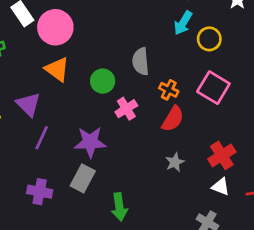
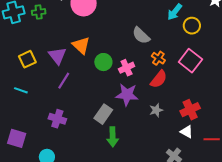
gray semicircle: (141, 61) -> (141, 35), turned -48
orange triangle: (57, 69) -> (81, 45), moved
green circle: (103, 81) -> (103, 62), moved
purple star: (90, 142) -> (127, 95), moved
gray rectangle: (83, 178) -> (103, 114), moved

